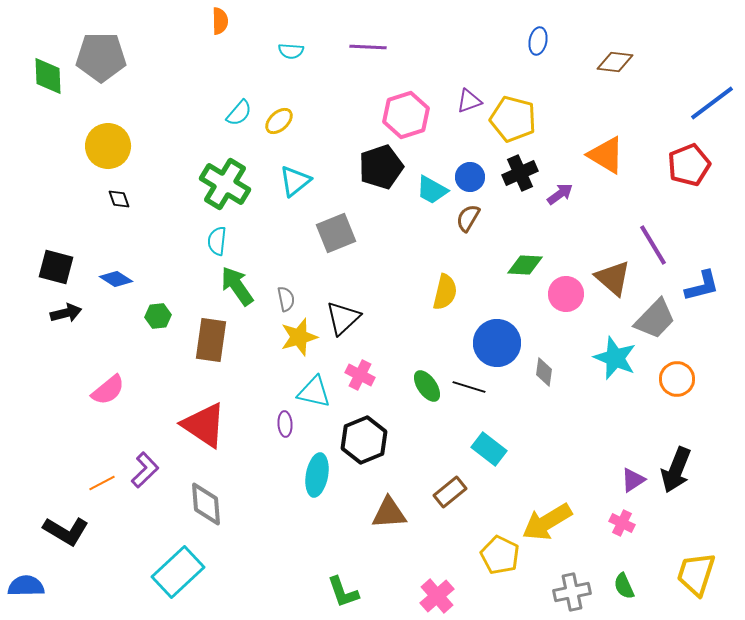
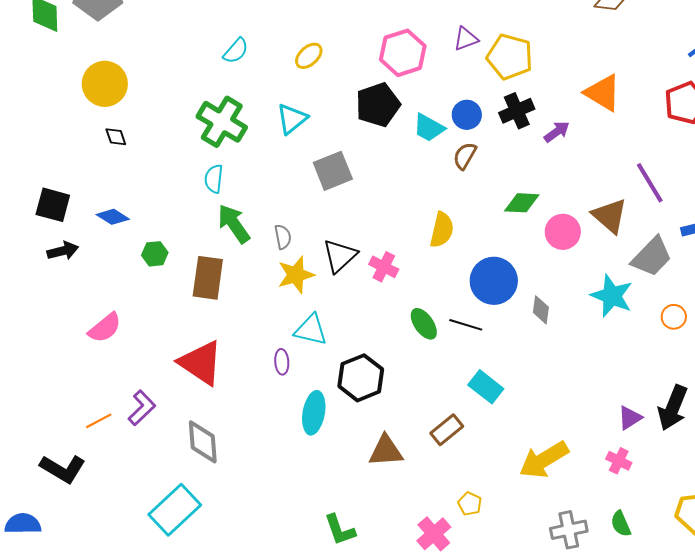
yellow ellipse: (279, 121) -> (309, 56), moved
pink cross: (360, 375) -> (384, 267), moved
orange circle: (677, 379) -> (674, 317), size x0.7
yellow pentagon: (500, 555) -> (470, 504), moved, size x0.6

